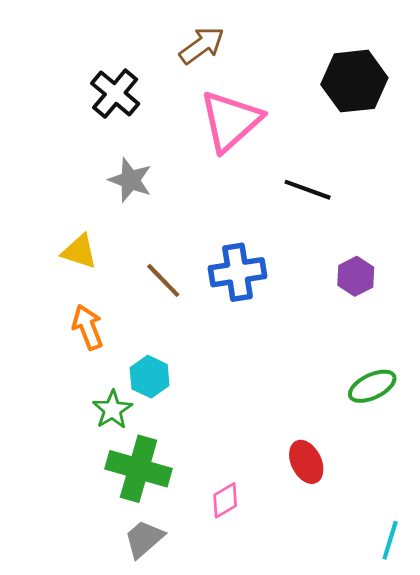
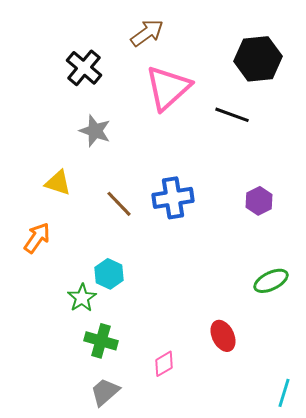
black line: (308, 190) -> (232, 115), moved
orange arrow: (88, 327) -> (37, 238), moved, turned 56
green cross: (139, 469) -> (101, 341), size x0.7

